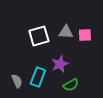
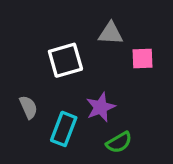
gray triangle: (66, 32) -> (111, 33), moved
gray semicircle: (17, 81) -> (28, 107), moved

